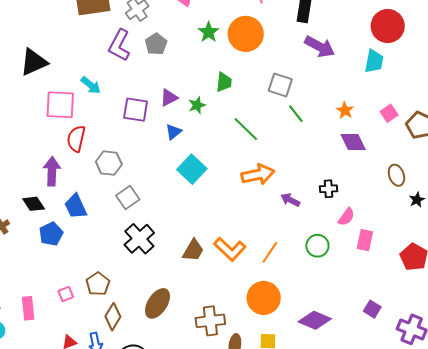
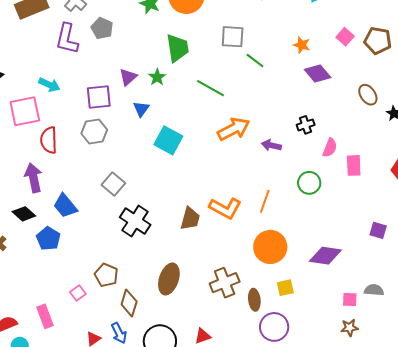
green trapezoid: (224, 82) -> (177, 48), size x1.4
gray hexagon: (109, 163) -> (94, 132), moved

